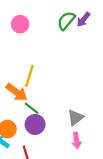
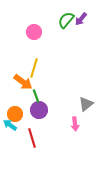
pink circle: (20, 24) -> (34, 32), moved
green line: (32, 108) -> (36, 96), turned 32
gray triangle: (75, 118) -> (86, 104), moved

